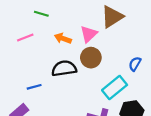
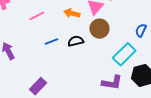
black semicircle: (64, 68) -> (76, 41), size x0.7
blue line: (34, 87) -> (52, 41), moved

